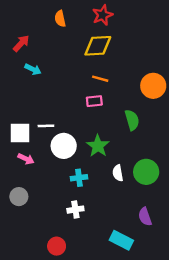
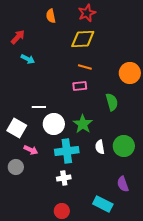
white square: (20, 133) -> (17, 128), moved, turned 30
pink arrow: (26, 159) -> (31, 150), moved
cyan cross: (79, 178) -> (67, 151), size x1.6
red circle: (57, 246) -> (62, 211), moved

